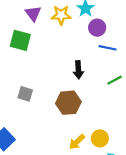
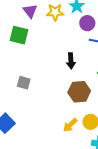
brown hexagon: (68, 103) -> (79, 92), moved

